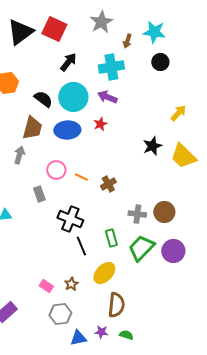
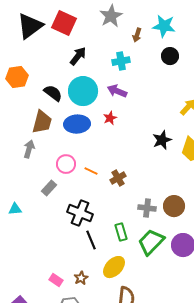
cyan cross: (111, 67) -> (121, 61), size x0.7
gray rectangle: (39, 194) -> (49, 188), turned 63

